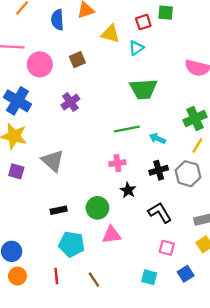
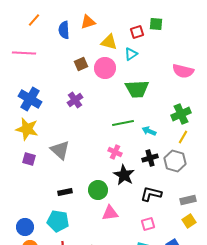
pink circle: (40, 64) -> (105, 68), moved
pink cross: (117, 163) -> (115, 152), turned 32
black star: (128, 190) -> (124, 175), size x1.5
black L-shape: (160, 213) -> (151, 194), turned -45
cyan pentagon: (72, 244) -> (58, 221), moved
pink square: (167, 248) -> (148, 224), moved, turned -32

